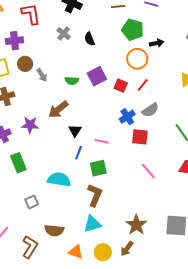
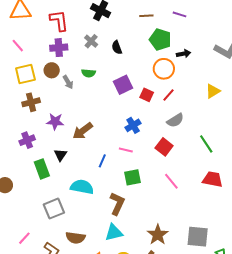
purple cross: (15, 41) -> (59, 48), moved
green semicircle: (72, 81) -> (89, 73), moved
brown arrow: (58, 109) -> (83, 131), moved
blue cross: (127, 117) -> (133, 125), moved
purple star: (30, 125) -> (55, 122), moved
black triangle: (75, 131) -> (61, 155), moved
red square: (140, 137) -> (164, 147), turned 30
green square: (98, 168) -> (132, 177), moved
gray square: (32, 202) -> (54, 209), size x1.5

